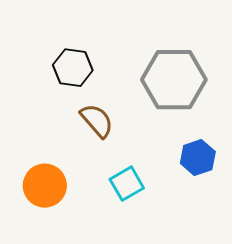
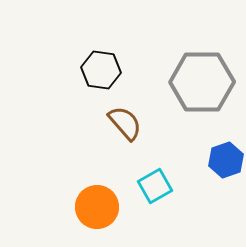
orange circle: (45, 186) -> (97, 207), moved

